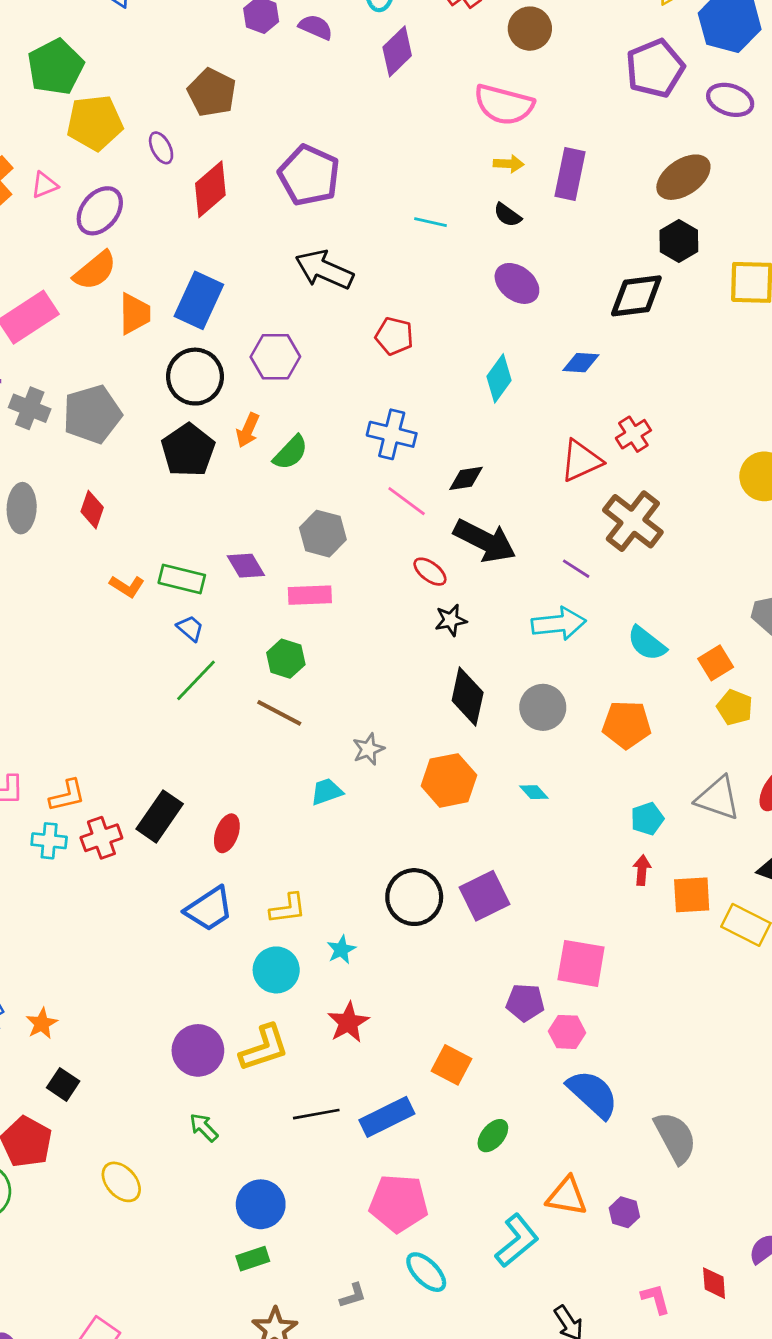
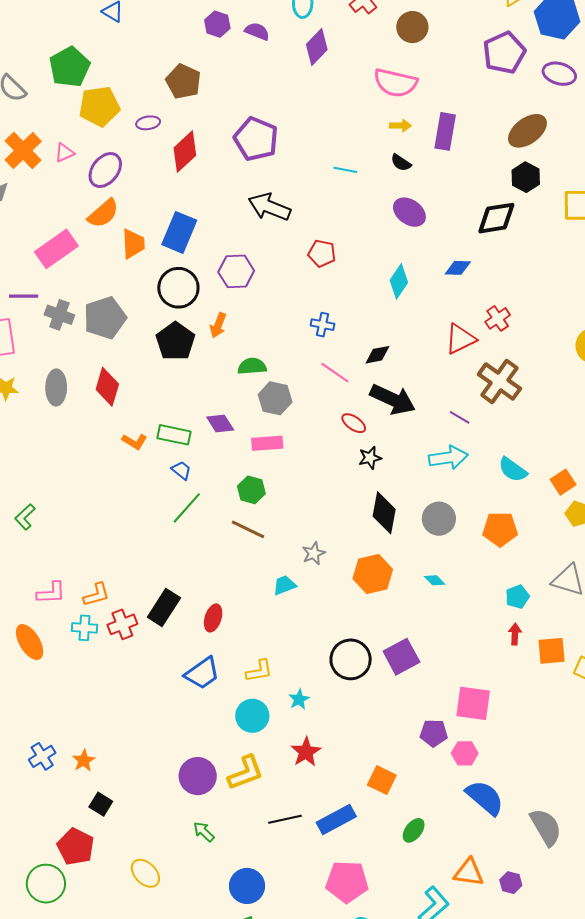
purple ellipse: (161, 148) -> (148, 123), turned -70
blue cross: (392, 434) -> (322, 325), size x0.7
green semicircle: (291, 453) -> (252, 366), moved, turned -136
red diamond: (92, 510) -> (107, 387), size x1.4

